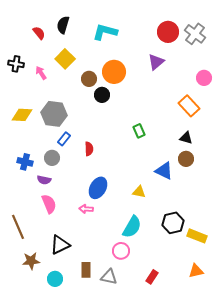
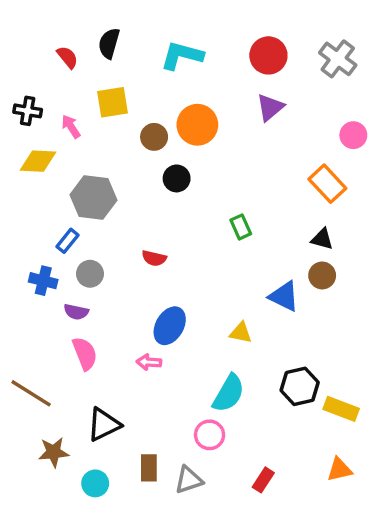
red circle: (168, 32) -> (268, 55), moved
yellow square: (65, 59) -> (112, 102), turned 36
black circle: (102, 95) -> (177, 178), moved
yellow diamond: (22, 115) -> (38, 161), moved
blue rectangle: (64, 139) -> (67, 241), moved
red semicircle: (89, 149) -> (154, 258), turned 104
brown line: (18, 227) -> (31, 393), turned -35
gray triangle: (109, 277) -> (189, 480), turned -30

